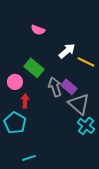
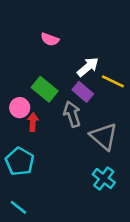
purple rectangle: (69, 87) -> (83, 92), moved
red arrow: (25, 101) -> (33, 122), moved
cyan cross: (86, 126) -> (104, 178), moved
cyan line: (29, 158) -> (18, 207), moved, turned 56

